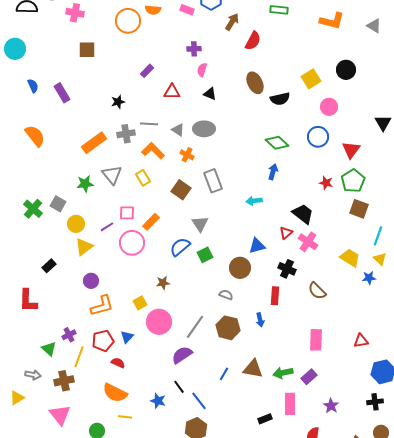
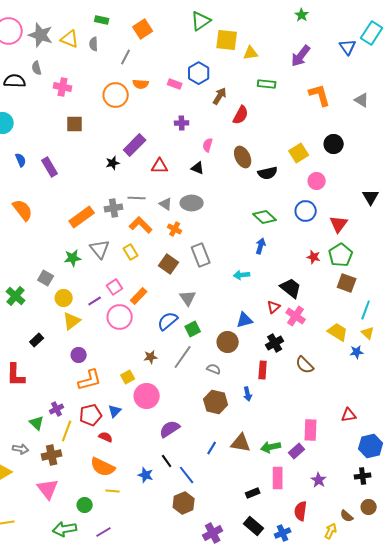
orange L-shape: (332, 21) -> (320, 95), turned -120
pink semicircle: (202, 70) -> (208, 145), moved
purple rectangle: (147, 71) -> (135, 145), size x1.6
black star: (118, 102) -> (113, 163), moved
green cross: (33, 209) -> (16, 296), moved
pink square: (127, 213) -> (115, 287), turned -35
black cross: (287, 269) -> (275, 343), turned 36
gray line: (195, 327) -> (183, 357), moved
pink rectangle: (316, 340) -> (311, 430), moved

